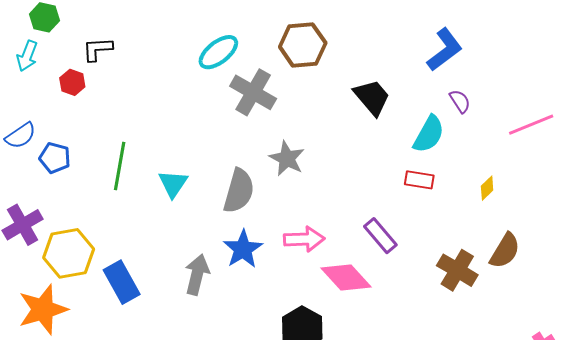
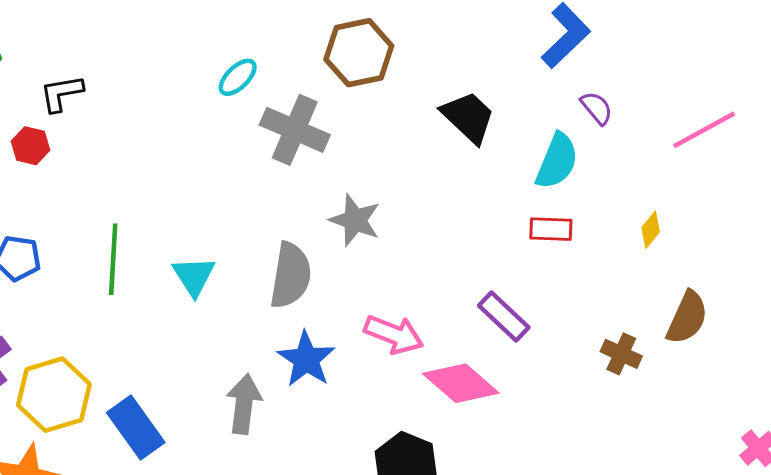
cyan ellipse: (218, 52) -> (238, 77), size x0.7
pink arrow: (304, 239) -> (394, 334), turned 30
brown cross: (457, 270) -> (621, 354), size x0.7

